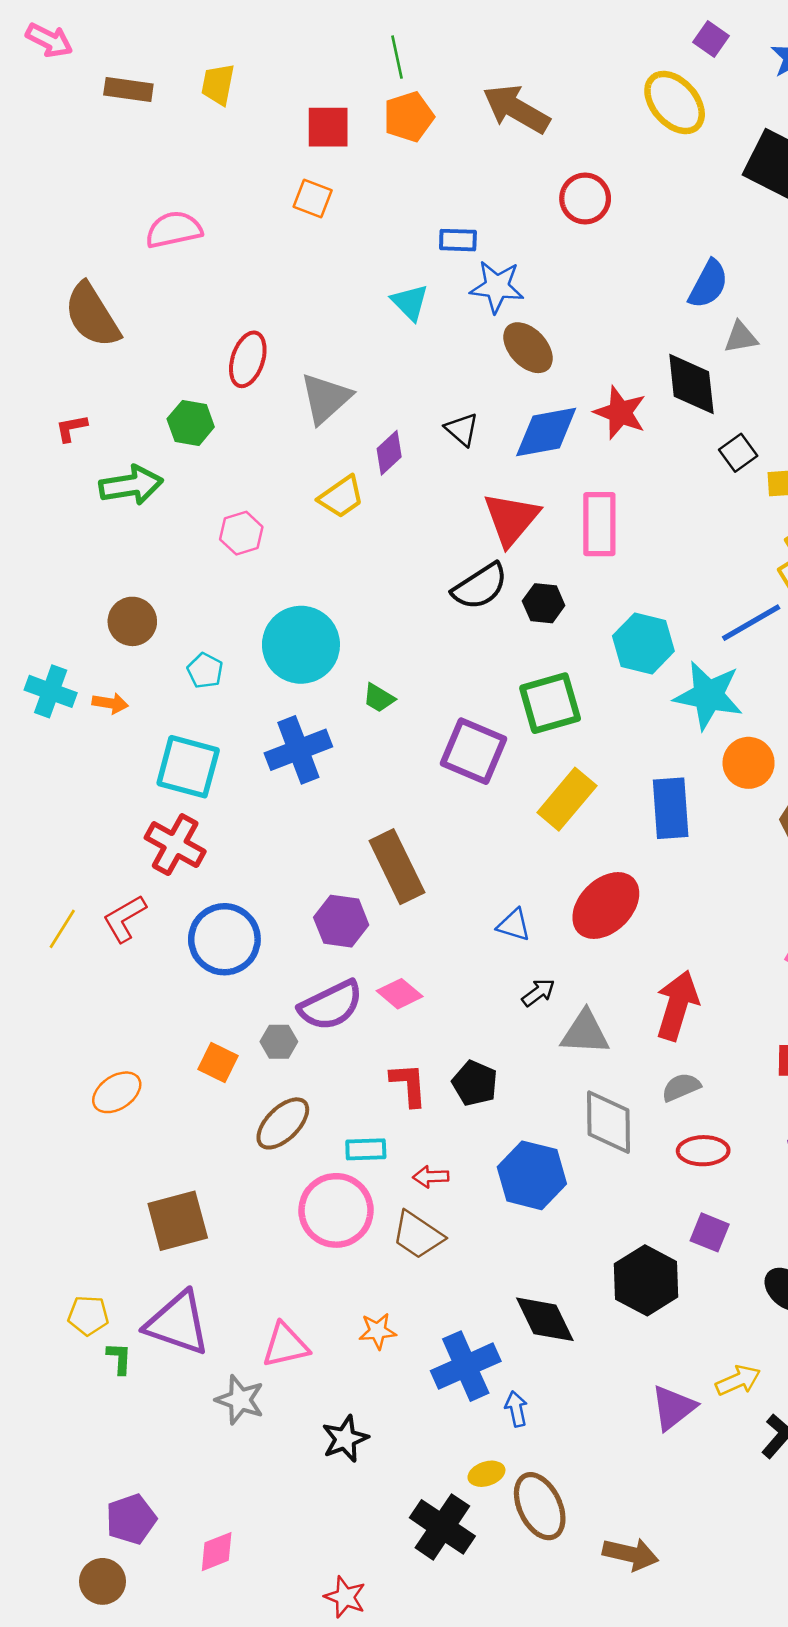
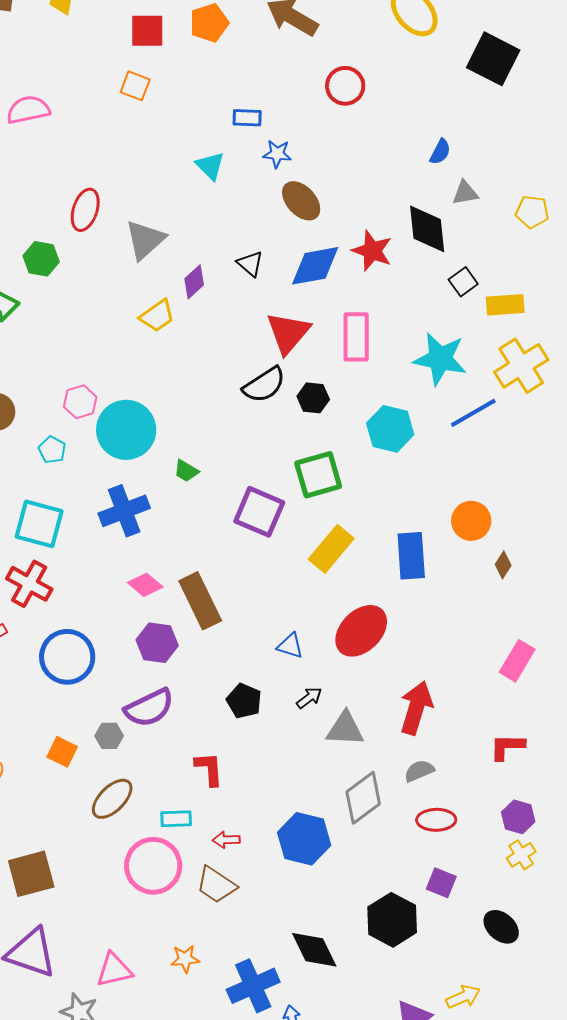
blue semicircle: (708, 284) -> (440, 152), size x0.7
blue star: (497, 287) -> (277, 154), size x0.7
pink hexagon: (241, 533) -> (80, 402), moved
cyan star: (708, 695) -> (440, 359), moved
pink diamond: (400, 994) -> (145, 585), moved
black pentagon: (475, 1083) -> (244, 701), moved
gray diamond: (608, 1122) -> (363, 798), turned 54

